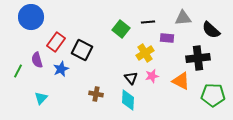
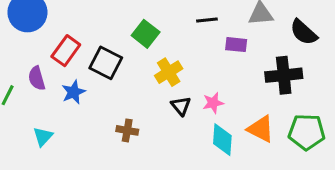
green square: (121, 29) -> (146, 34), moved
yellow cross: (145, 53) -> (169, 72), moved
orange triangle: (181, 81) -> (261, 129), moved
cyan diamond: (128, 100) -> (222, 140), moved

